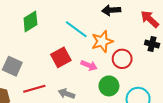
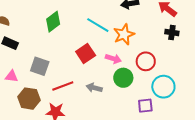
red circle: (122, 59) -> (146, 61), moved
green circle: (109, 86) -> (123, 78), moved

